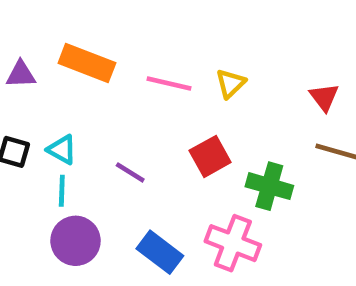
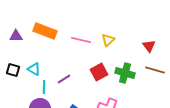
purple line: (130, 172) -> (64, 79), turned -64
green cross: (269, 186) -> (125, 73), moved
cyan line: (62, 191) -> (44, 87), moved

